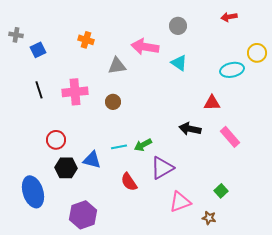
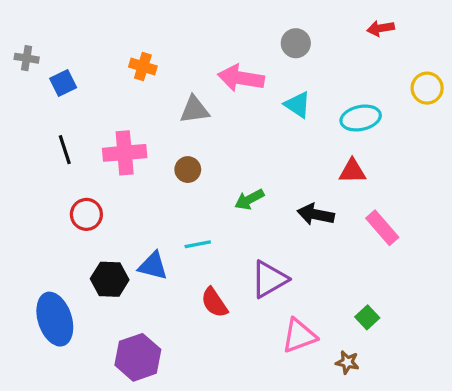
cyan ellipse: (232, 70) -> (361, 118), moved
red circle: (56, 140) -> (86, 214), moved
green arrow: (143, 145) -> (249, 199), moved

